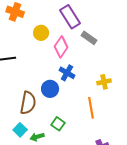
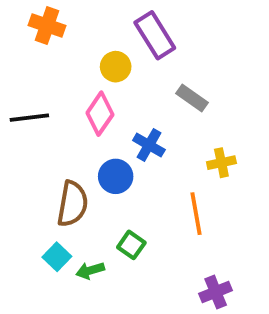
yellow circle: (41, 33) -> (116, 67), moved
gray rectangle: (89, 38) -> (192, 98), moved
pink diamond: (61, 47) -> (100, 114), moved

